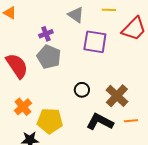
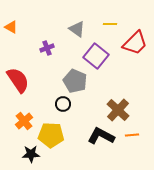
purple square: (95, 42) -> (96, 56), turned 30
gray pentagon: (49, 57) -> (75, 81), moved
black circle: (82, 90) -> (63, 104), moved

